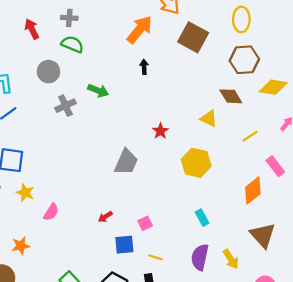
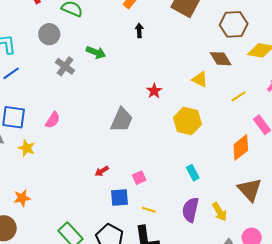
gray cross: (65, 106) -> (65, 66), turned -30
pink semicircle: (51, 212) -> (53, 120), moved

